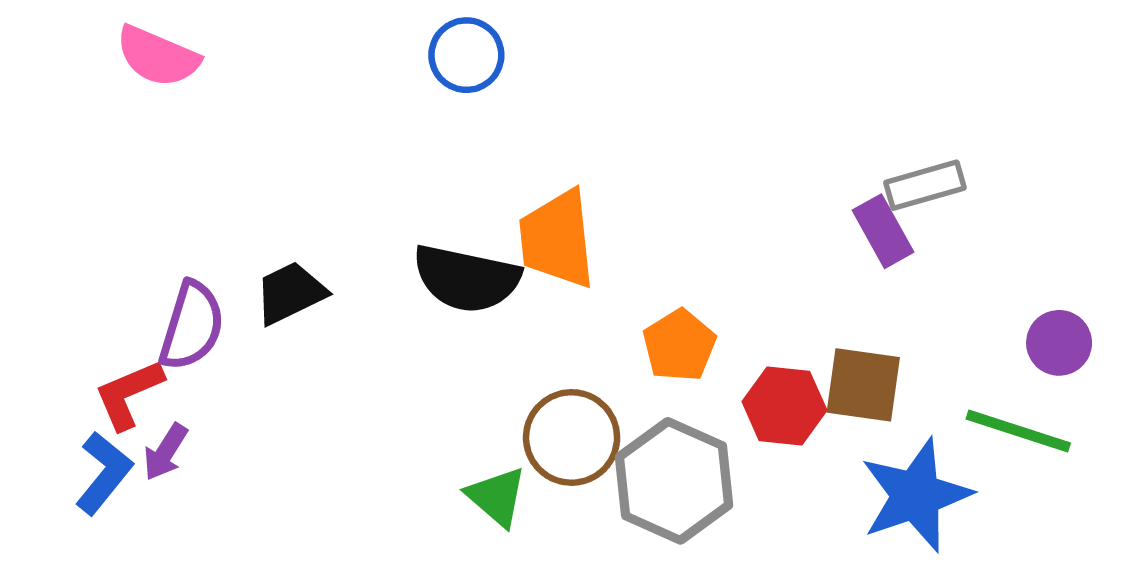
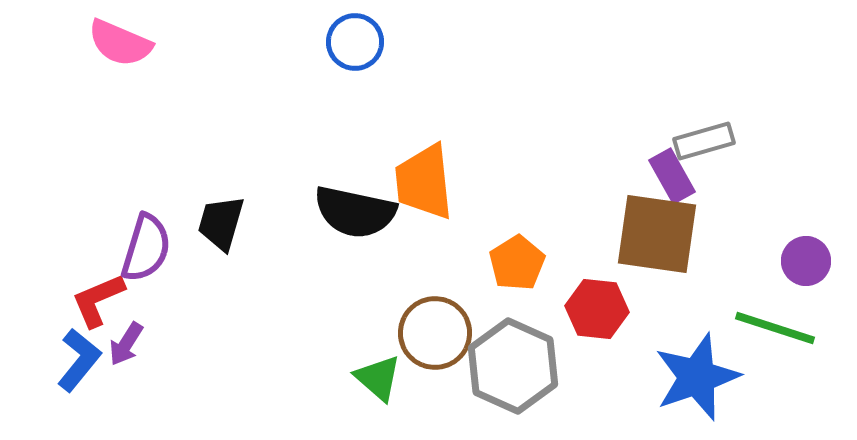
black trapezoid: (290, 293) -> (221, 223), turned -48
brown square: (863, 385) -> (657, 234), moved, size x1.4

